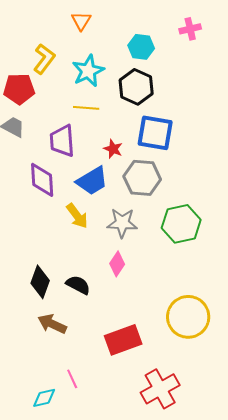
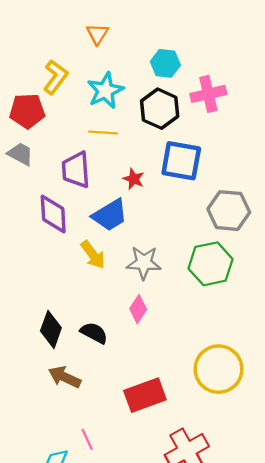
pink cross: (190, 29) -> (208, 94), moved, size x1.4
gray hexagon: (142, 178) -> (229, 211), moved

